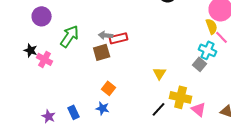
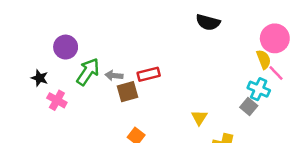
purple circle: (42, 16) -> (66, 47), moved
gray arrow: (106, 35) -> (114, 76), moved
black star: (31, 50) -> (40, 78), moved

